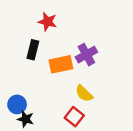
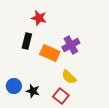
orange rectangle: (61, 64) -> (50, 53), turned 36
black star: (26, 119) -> (33, 91), moved

